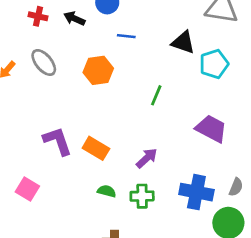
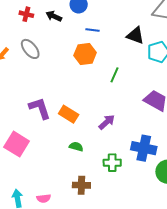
orange hexagon: (98, 70) -> (85, 54), moved
pink square: (27, 189) -> (17, 144), size x1.4
green cross: (142, 196) -> (112, 163), moved

